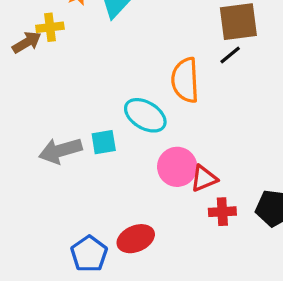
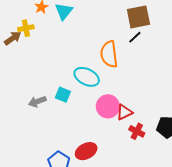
cyan square: (104, 142) -> (63, 95), turned 35
gray arrow: (60, 151) -> (37, 102), size x0.7
red cross: (222, 212) -> (137, 131), turned 35

